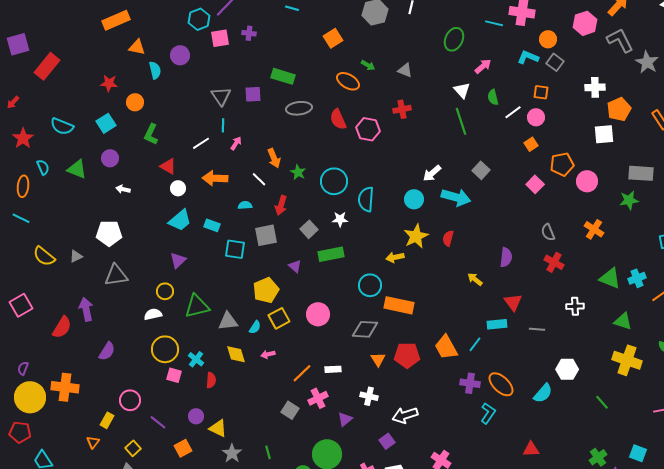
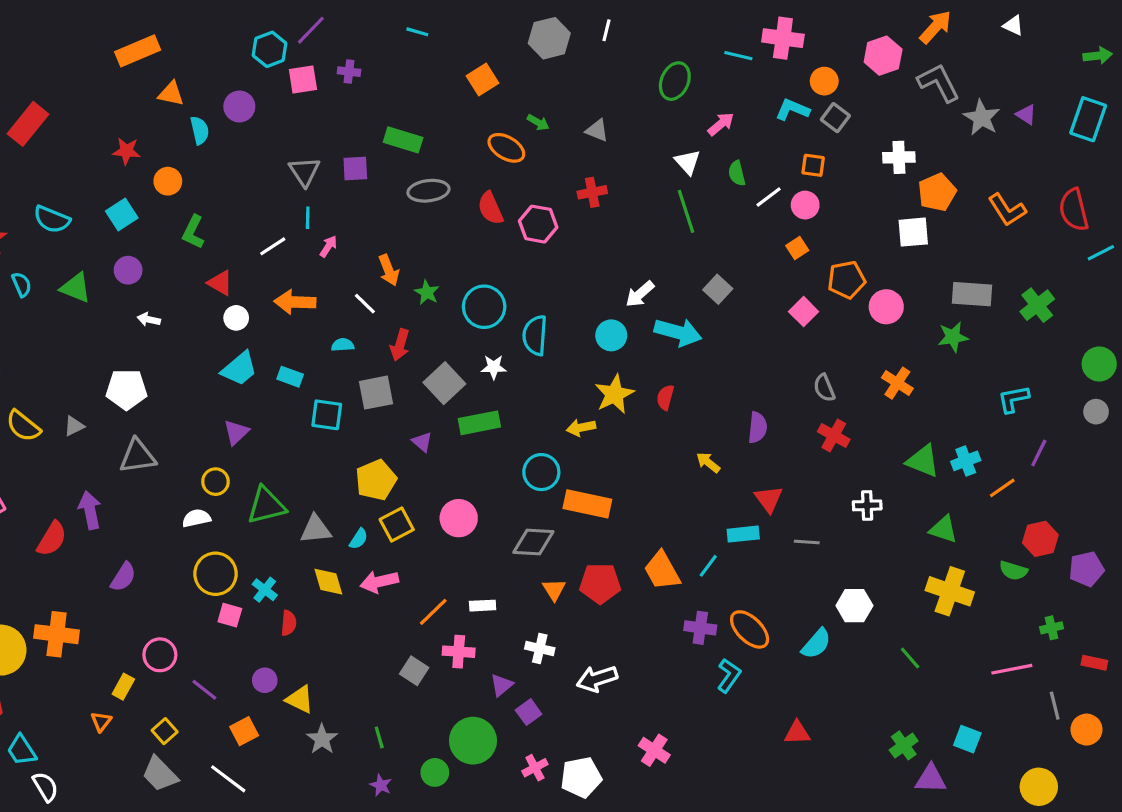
gray square: (309, 229) -> (444, 383), size x1.4
pink arrow: (268, 354) -> (379, 582), size x1.6
pink cross: (318, 398) -> (459, 652), turned 30
purple square: (387, 441) -> (529, 712), moved

